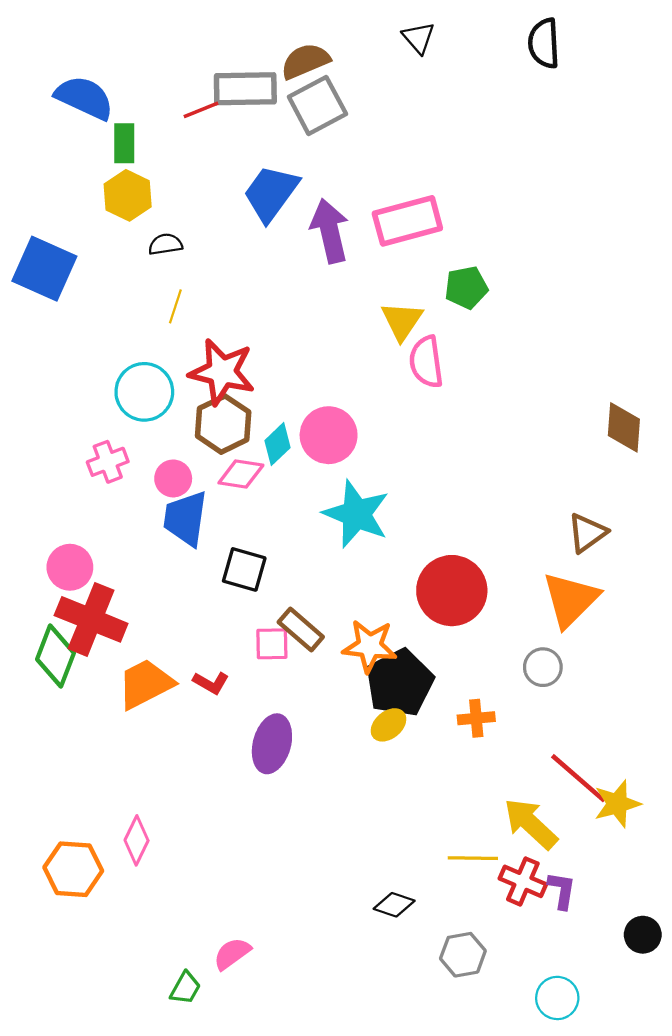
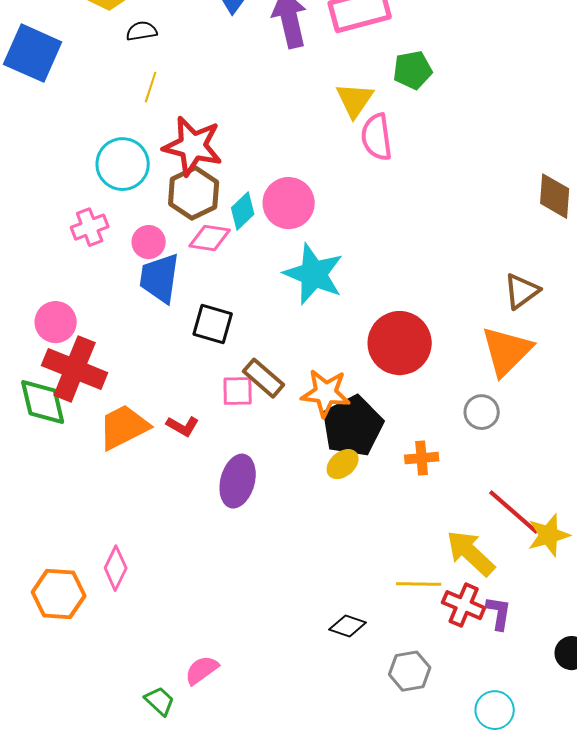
green diamond: (55, 656) -> (43, 402), turned -34
green trapezoid: (185, 988) -> (160, 701), turned -76

